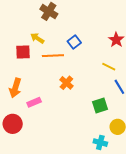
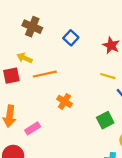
blue square: (74, 42) -> (71, 38), moved

